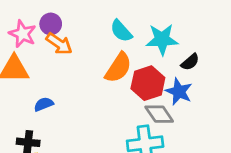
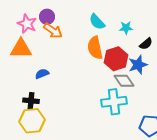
cyan star: (162, 39) -> (126, 28), size x0.6
orange semicircle: (118, 68) -> (95, 48), turned 135
blue star: (179, 92) -> (138, 65), turned 30

